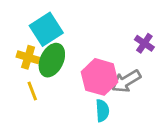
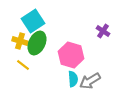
gray arrow: (126, 81) -> (90, 81), moved
yellow line: (32, 91) -> (23, 65), turned -32

